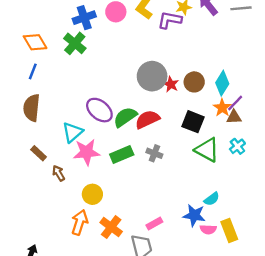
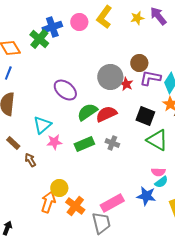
purple L-shape: (170, 20) -> (150, 78), moved
green cross: (75, 43) -> (39, 39), moved
brown circle: (194, 82) -> (139, 63), moved
purple ellipse: (99, 110) -> (65, 90), moved
pink star: (87, 152) -> (54, 142), size x0.7
yellow circle: (92, 194) -> (59, 188), moved
pink rectangle: (154, 224) -> (112, 203), size x1.6
pink semicircle: (208, 229) -> (158, 172), moved

